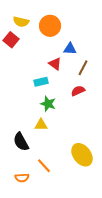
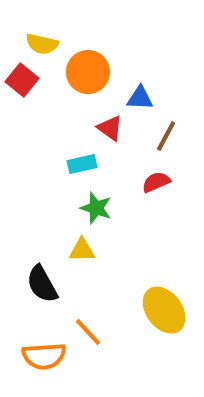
orange circle: (50, 26) -> (88, 72), moved
orange semicircle: (22, 178) -> (44, 356), size x1.5

